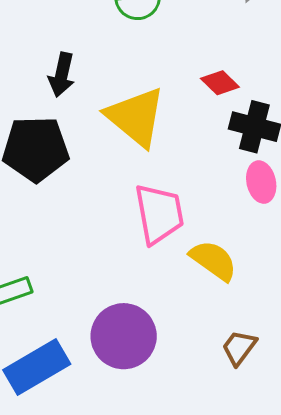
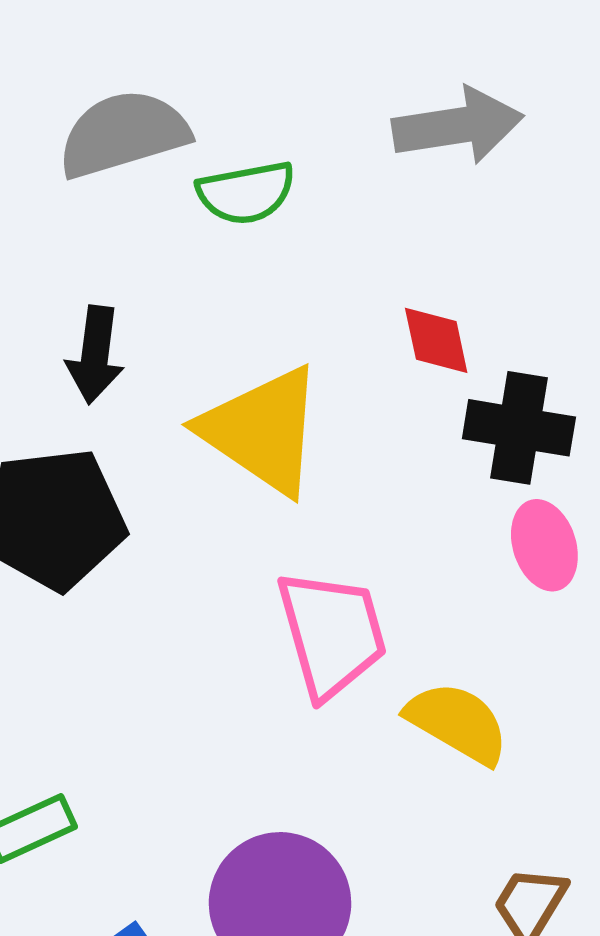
red diamond: (220, 83) -> (436, 340), turned 39

